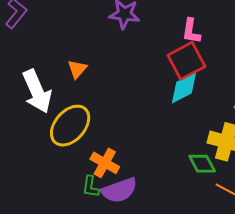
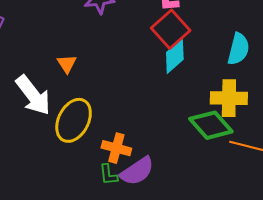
green diamond: (202, 164) -> (211, 125), size x1.5

